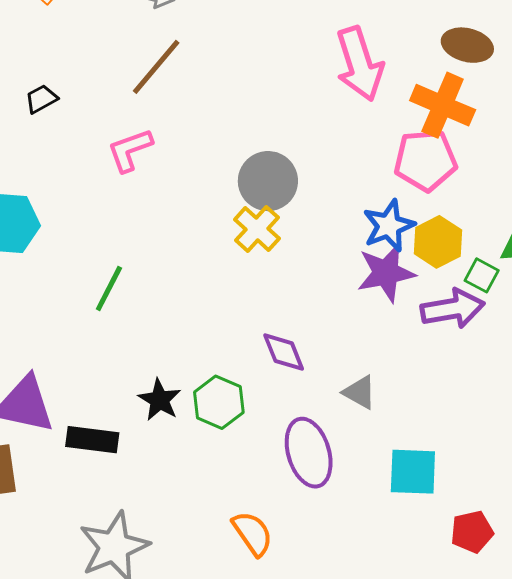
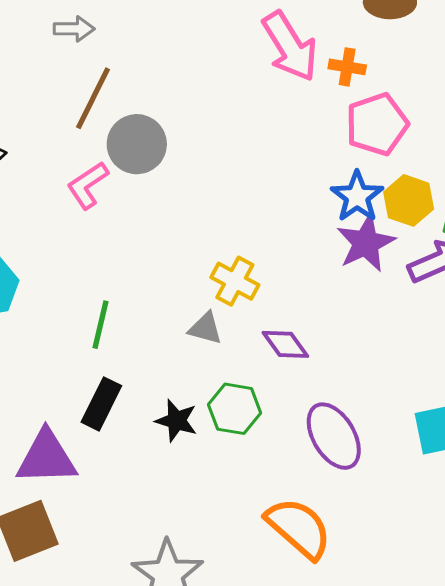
orange cross: (443, 105) -> (347, 67), moved, size x0.6
gray circle: (268, 181) -> (137, 144), moved
yellow cross: (257, 229) -> (235, 281), moved
gray triangle: (360, 392) -> (205, 328), moved
black rectangle: (92, 440) -> (101, 404), moved, turned -57
orange semicircle: (253, 533) -> (299, 528), size x1.5

